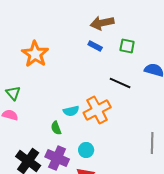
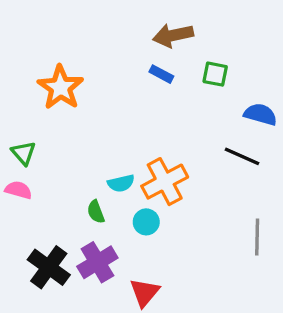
black line: (120, 83) -> (242, 156), moved
cyan circle: (86, 150) -> (146, 222), moved
purple cross: (57, 158) -> (97, 262), turned 35

